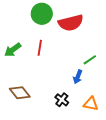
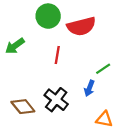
red line: (40, 48) -> (57, 55), moved
green arrow: (13, 50) -> (15, 46), moved
black cross: (62, 100) -> (56, 100), moved, size x1.5

